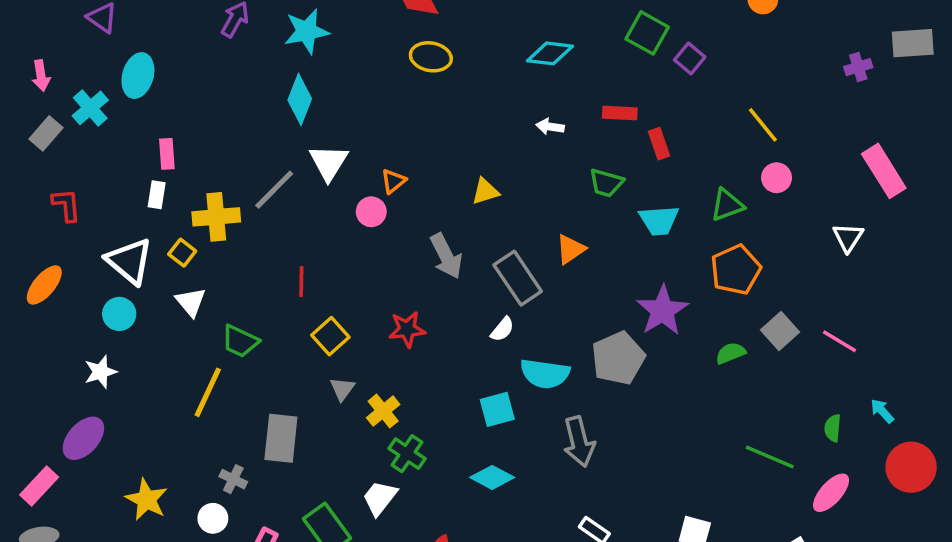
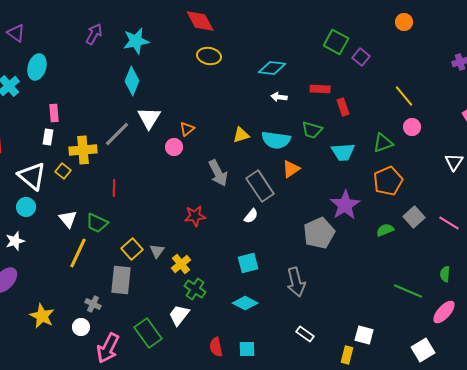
cyan diamond: (550, 53) -> (272, 68), moved
red line: (301, 282) -> (114, 188), moved
white triangle: (191, 302) -> (68, 219), moved
yellow square: (330, 336) -> (132, 249), moved
cyan semicircle: (545, 374) -> (276, 140), moved

